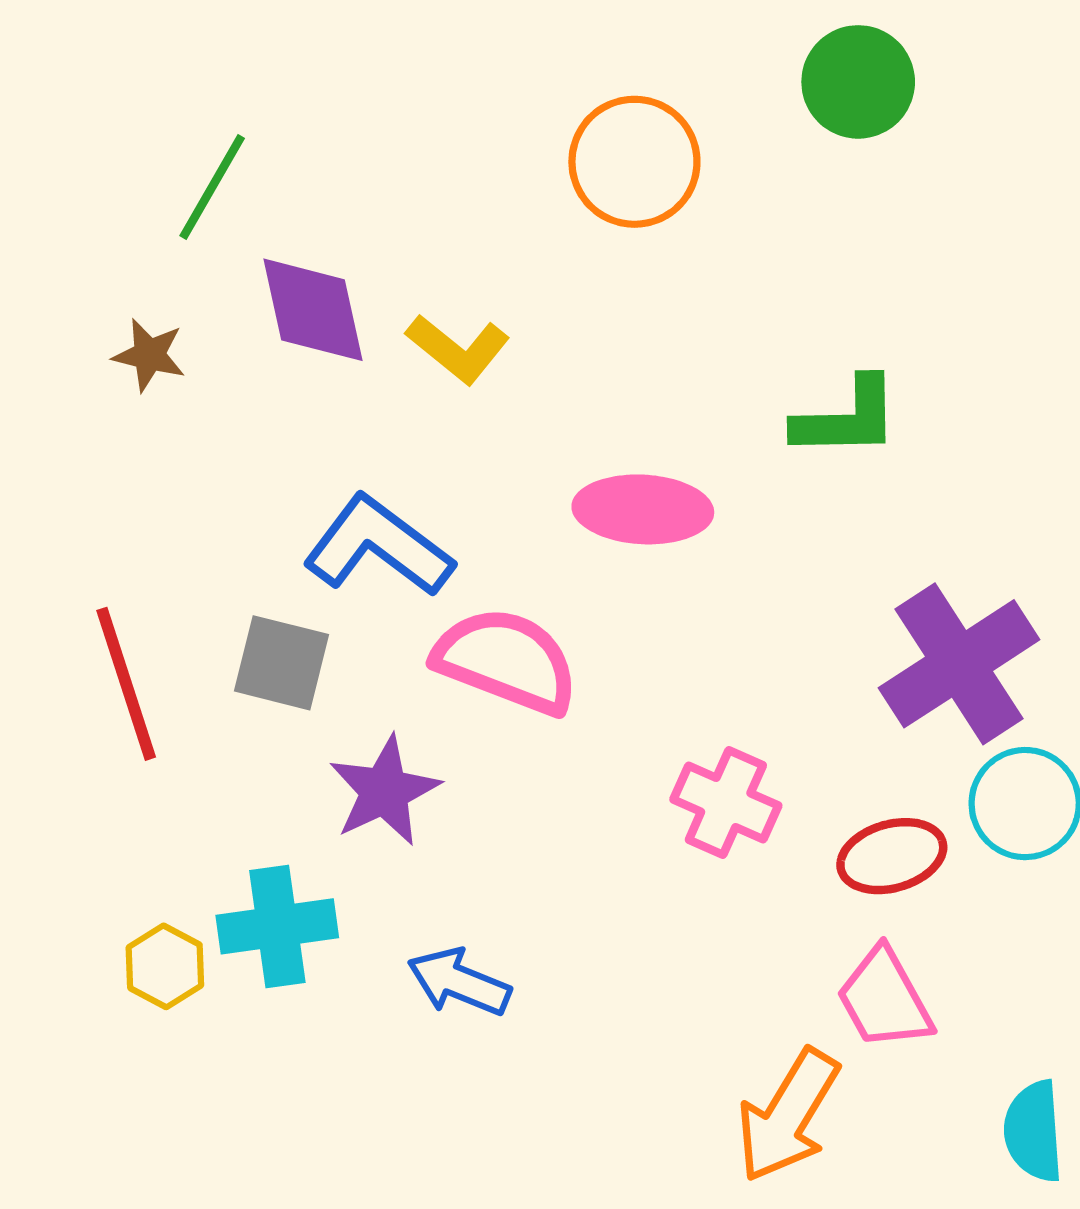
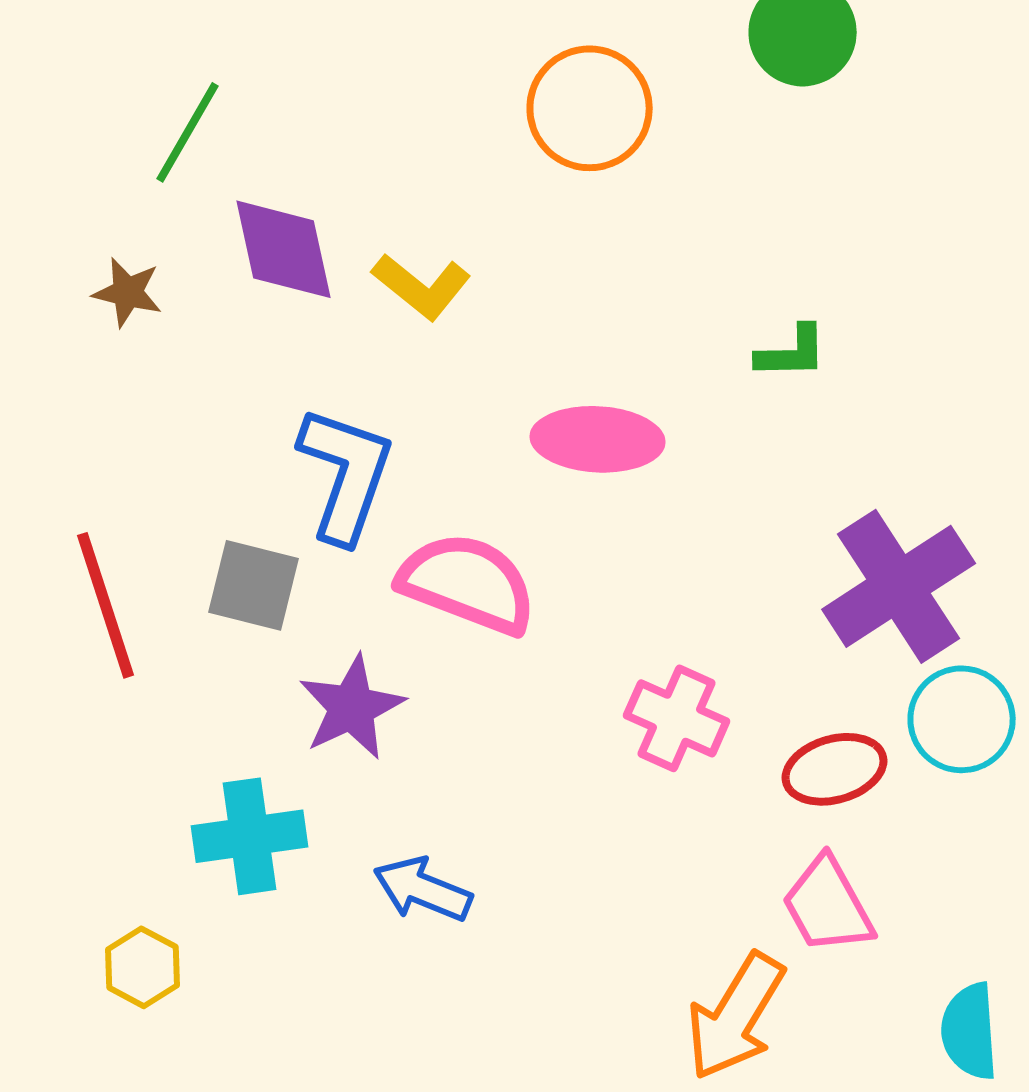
green L-shape: (847, 418) -> (792, 352), size x0.7
blue L-shape: (378, 546) -> (346, 474), turned 72
yellow hexagon: (165, 966) -> (143, 967), moved

